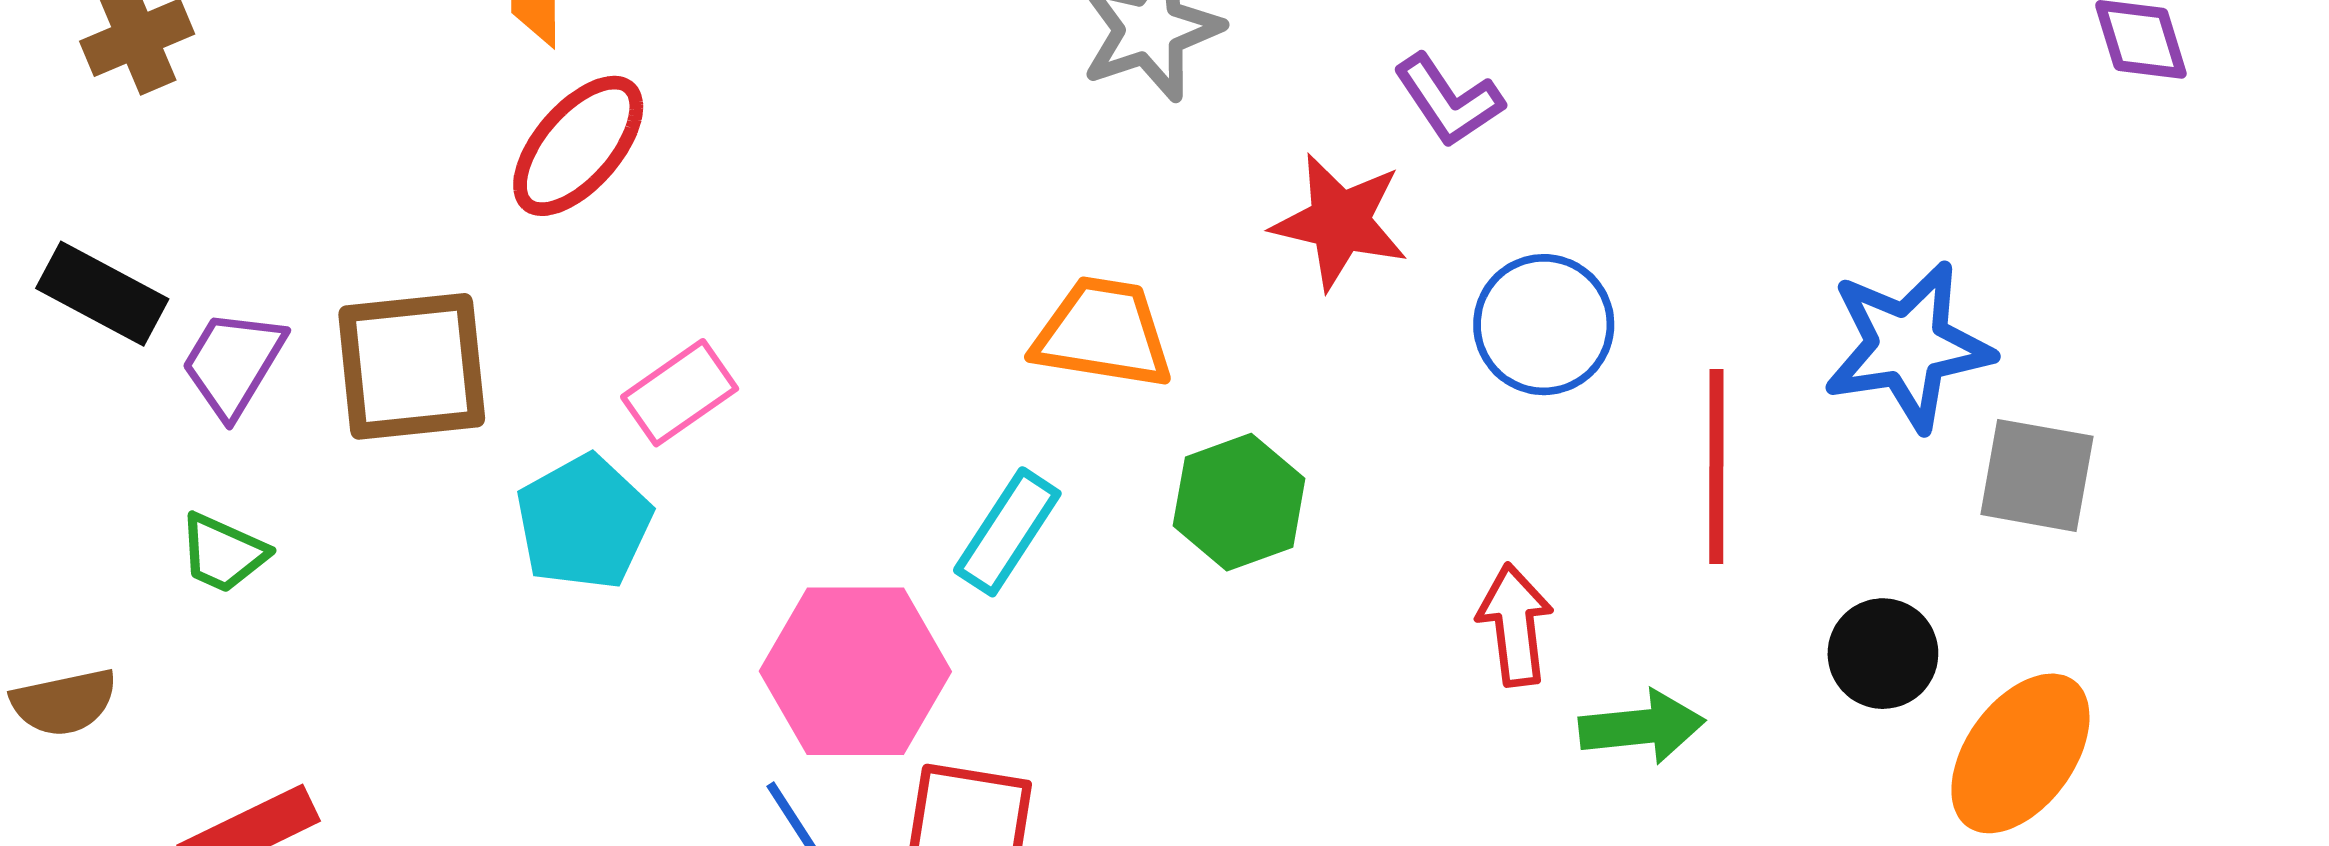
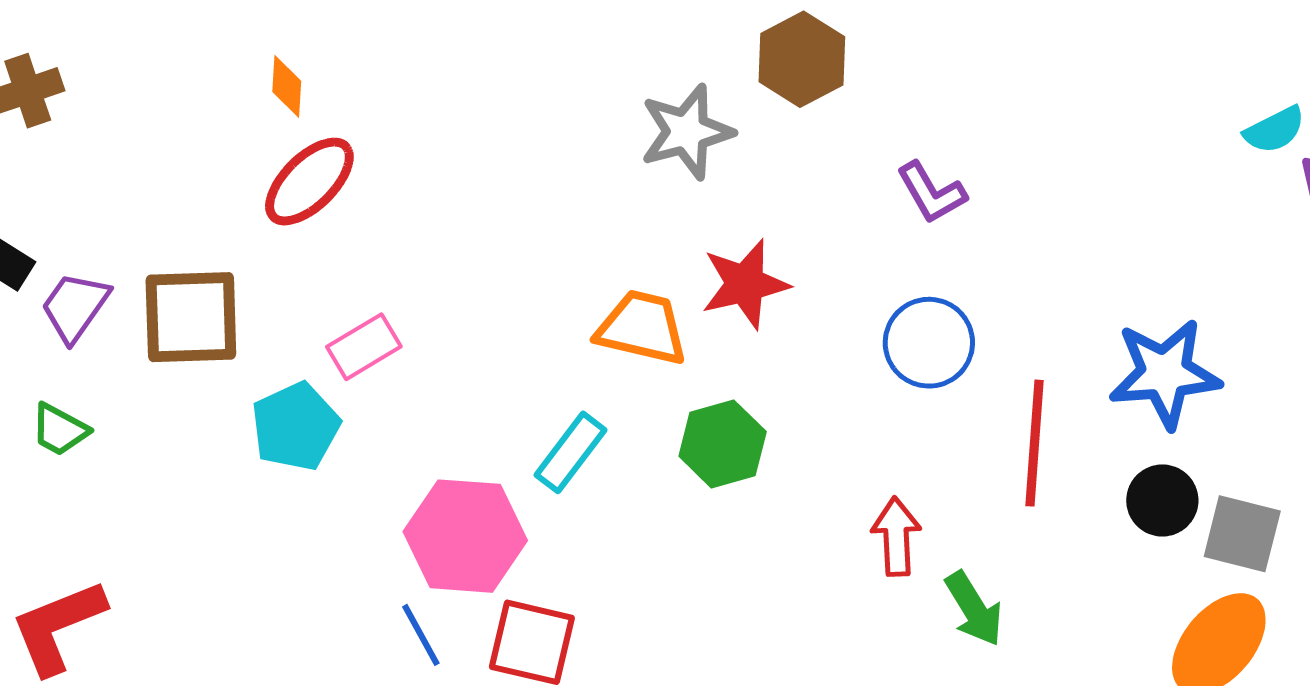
purple L-shape: (1448, 100) -> (931, 193), moved
red star: (1340, 222) -> (745, 284), moved, turned -30
gray square: (2037, 475) -> (1242, 534), moved
black circle: (1883, 654) -> (1162, 500), moved
green arrow: (1642, 727) -> (974, 609), turned 60

